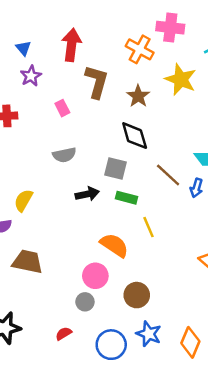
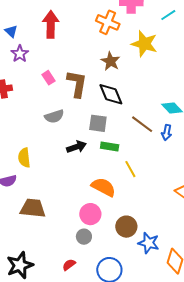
brown L-shape: (97, 82) -> (77, 84), moved
yellow semicircle: (23, 200) -> (24, 158), turned -30
blue star: (149, 334) -> (149, 243), moved

